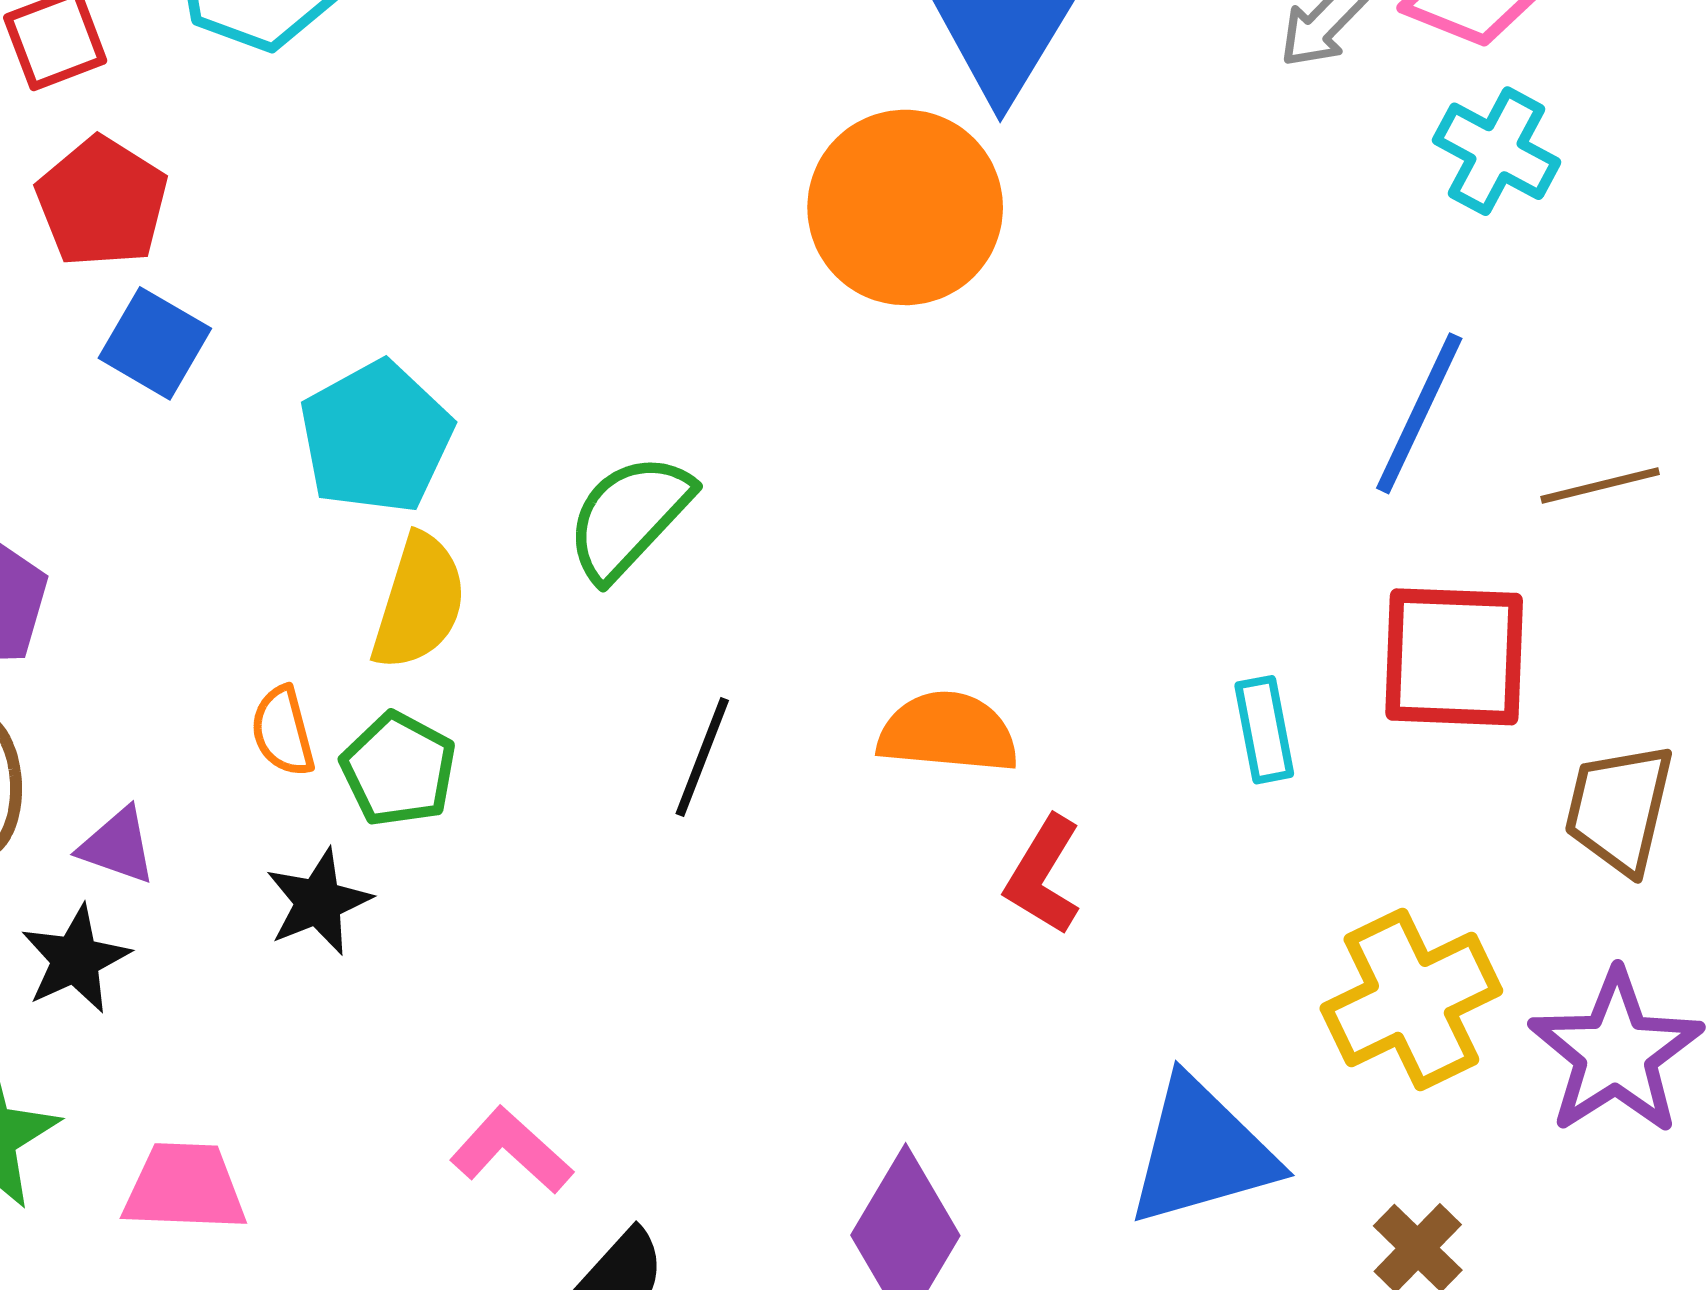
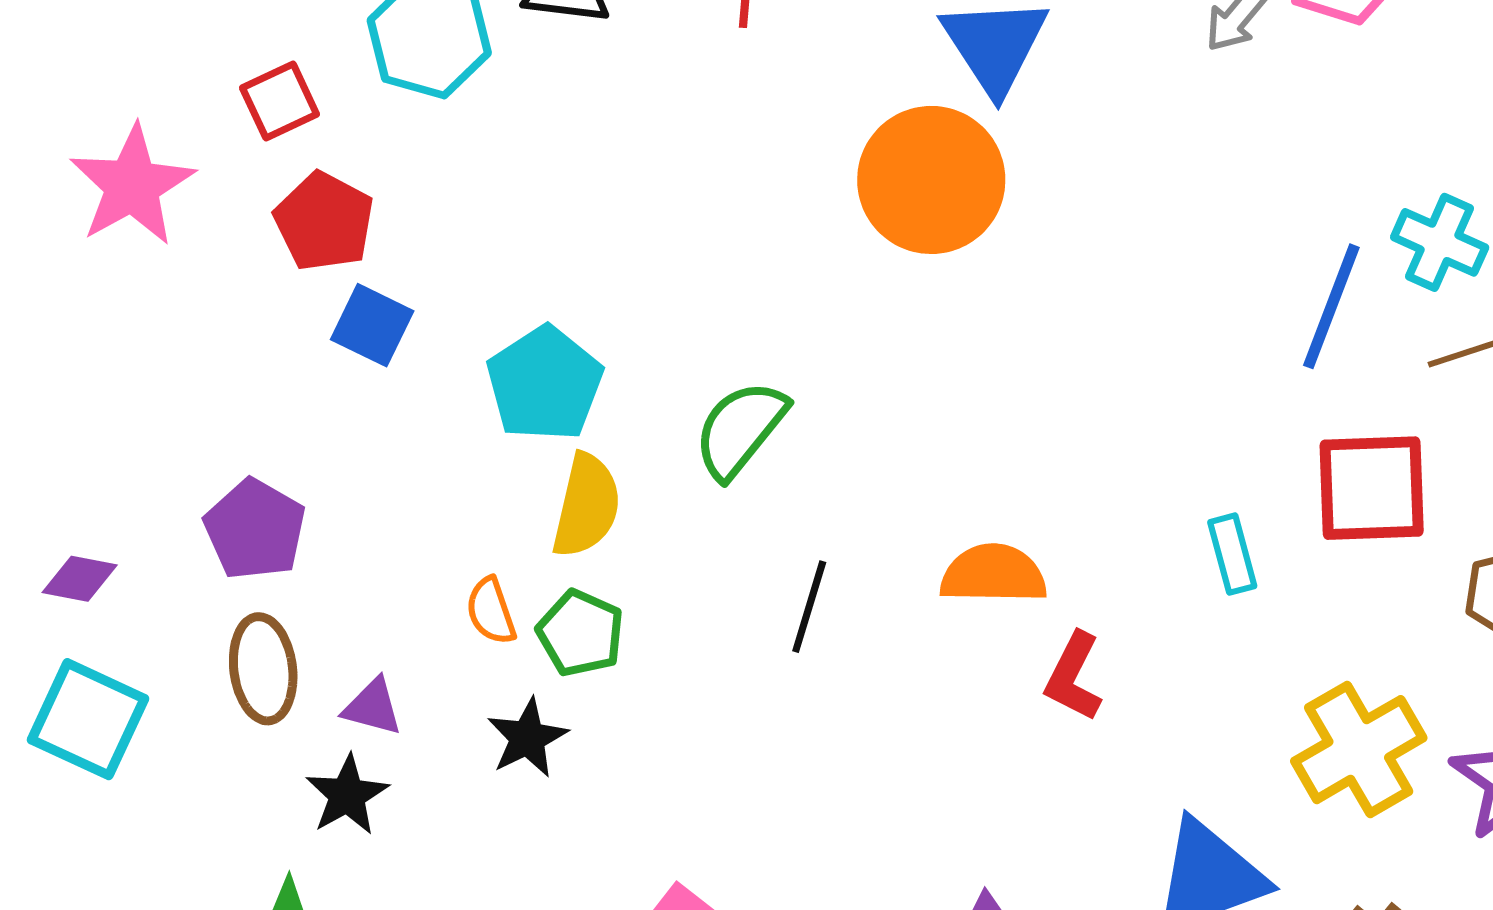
cyan cross: (1496, 151) -> (1440, 242), moved

